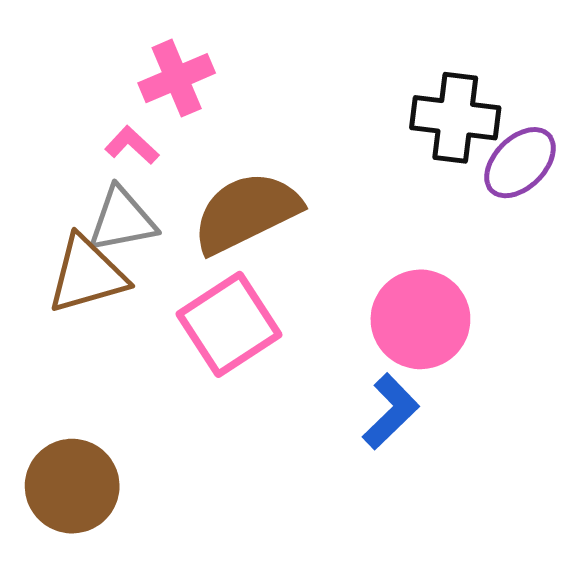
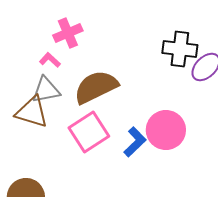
brown triangle: (87, 275) -> (32, 112), turned 33
blue L-shape: (391, 411) -> (135, 142), moved

